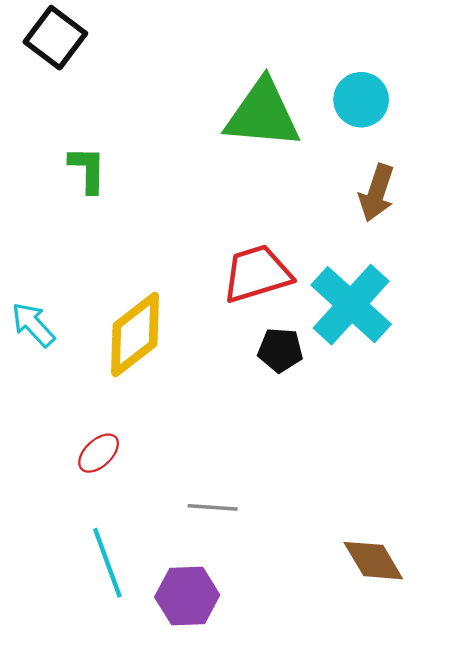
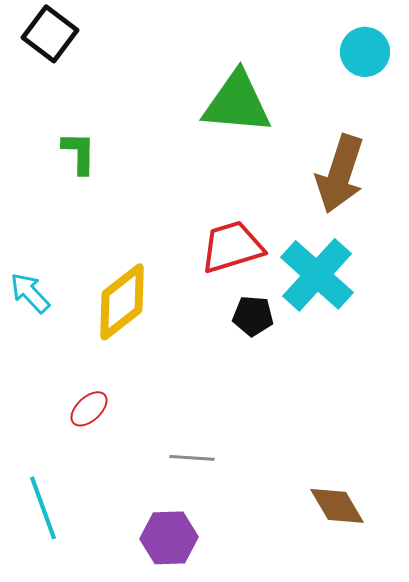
cyan circle: (361, 100) -> (365, 52), moved
brown arrow: (377, 193) -> (340, 174), size x1.5
cyan line: (107, 563) -> (43, 508), moved

